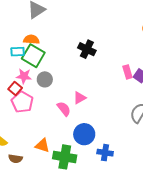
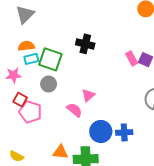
cyan rectangle: (18, 52) -> (31, 59), moved
green square: (33, 56) -> (50, 59), moved
pink star: (24, 76) -> (14, 75), moved
blue cross: (105, 153) -> (124, 132), moved

